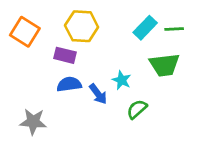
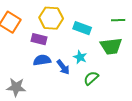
cyan rectangle: (145, 28) -> (82, 28), moved, turned 66

